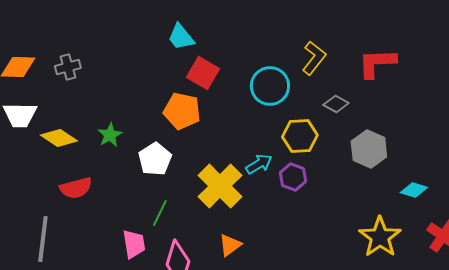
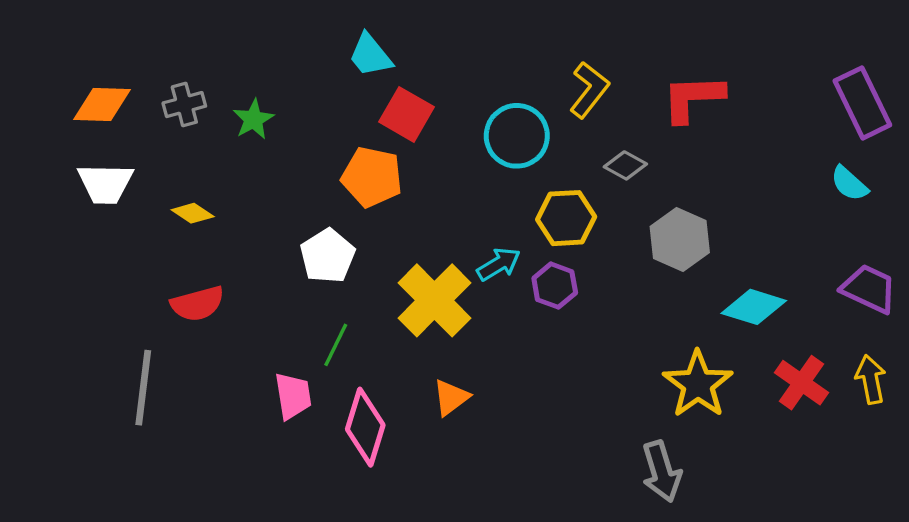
green star: (110, 135) -> (253, 119), moved
yellow diamond: (59, 138) -> (193, 213), moved, size x0.7
cyan diamond: (414, 190) -> (754, 307), size x1.4

